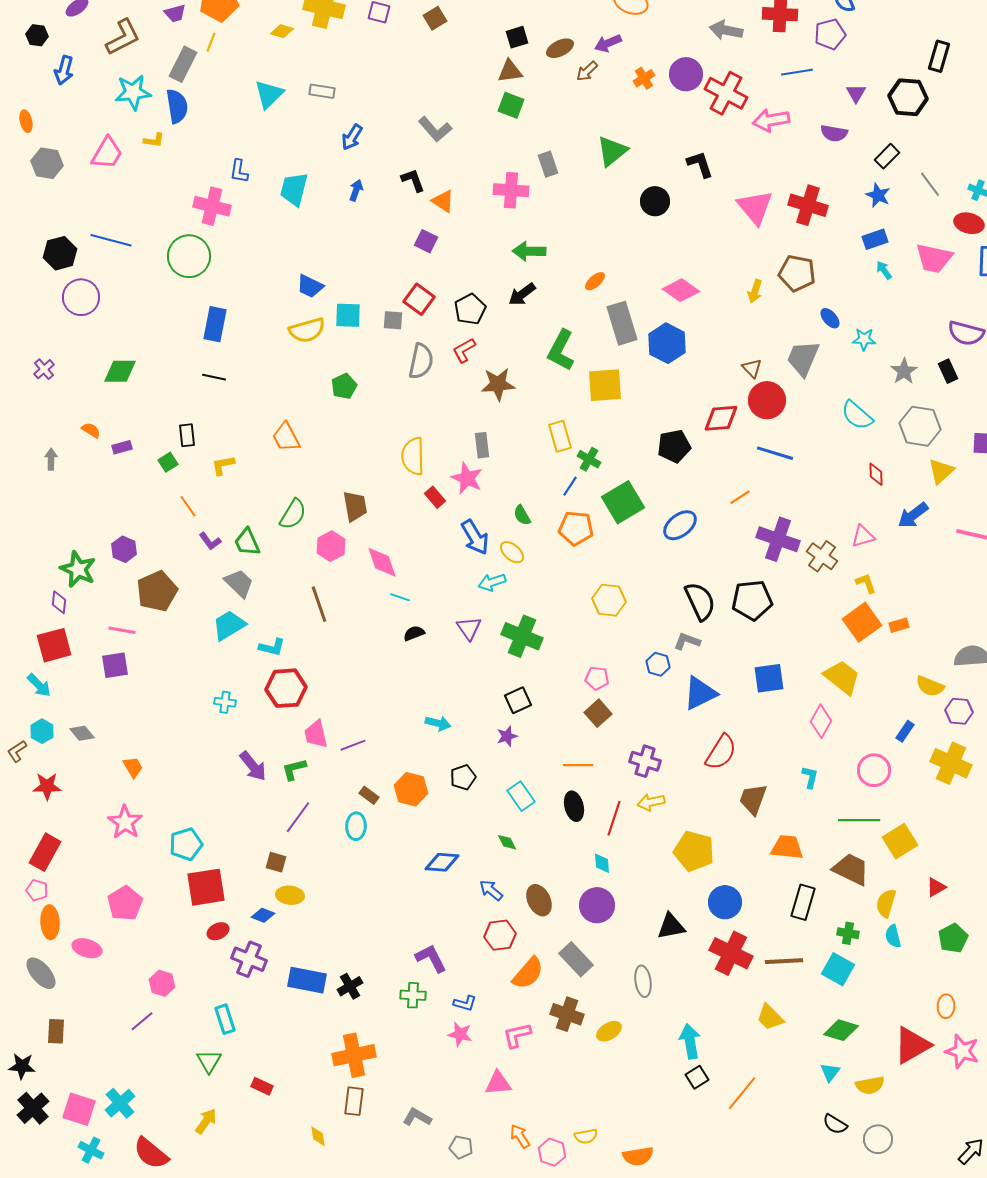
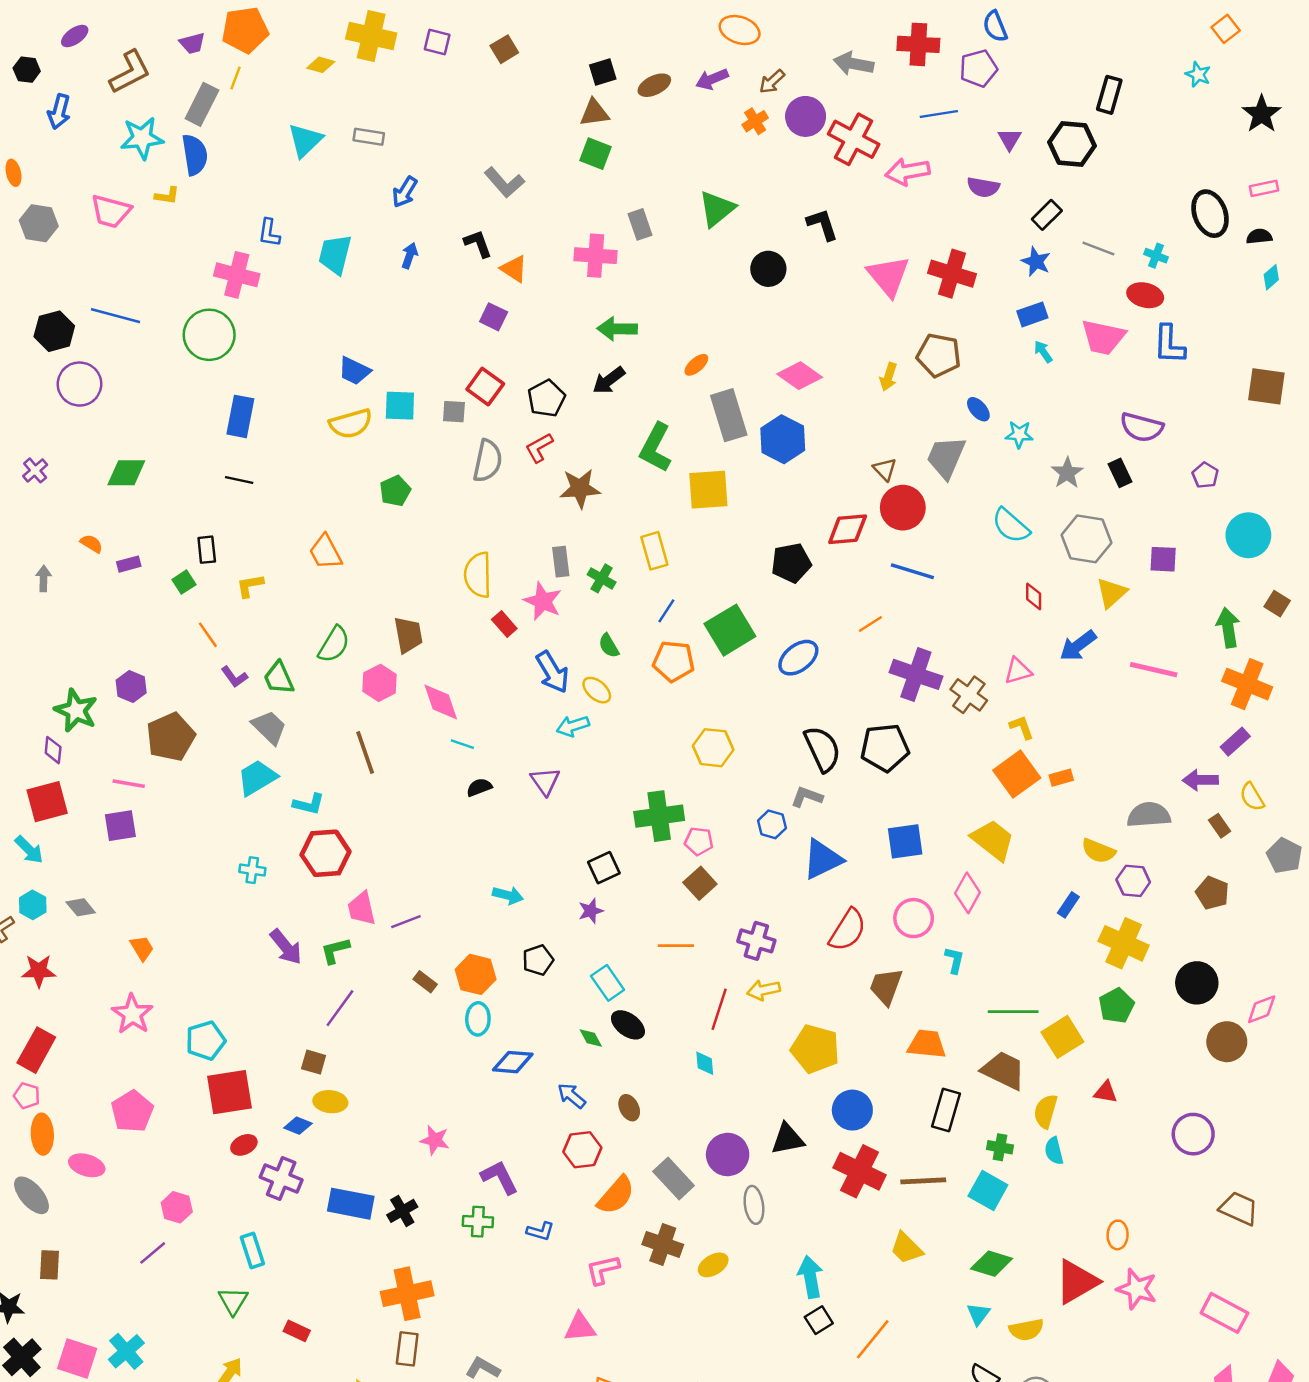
brown arrow: (587, 71) -> (772, 82), moved
pink trapezoid: (107, 153) -> (111, 211), turned 75
gray line: (930, 184) -> (1098, 248), turned -32
green cross: (589, 459) -> (602, 578), moved
green cross: (522, 636) -> (659, 816), moved, turned -30
pink circle: (874, 770) -> (914, 918), moved
black ellipse: (574, 806) -> (628, 1025), moved, turned -40
cyan ellipse: (356, 826) -> (478, 1019), moved
red triangle: (936, 887) -> (1106, 1092), turned 40
brown ellipse: (539, 900) -> (629, 1108), size x0.7
purple circle: (597, 905) -> (728, 1154), moved
green pentagon: (953, 938) -> (1116, 1006), moved
pink star: (460, 1034) -> (435, 1140), moved

